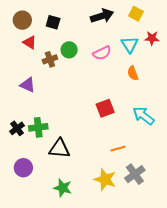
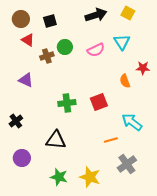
black square: (53, 22) -> (50, 21), turned -32
red star: (152, 38) -> (143, 68), moved
orange semicircle: (133, 73) -> (125, 81), moved
cyan arrow: (143, 116) -> (132, 122), moved
green cross: (38, 127) -> (67, 103), moved
yellow star: (105, 179) -> (90, 177), moved

